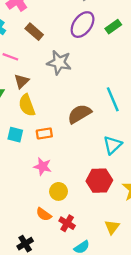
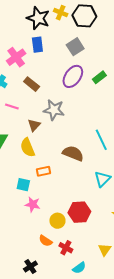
brown triangle: (22, 81) -> (34, 125), moved
brown semicircle: (79, 114) -> (73, 153), turned 55
cyan square: (15, 135) -> (23, 185), moved
pink star: (43, 166) -> (33, 204), moved
red hexagon: (99, 181) -> (79, 212), moved

